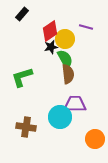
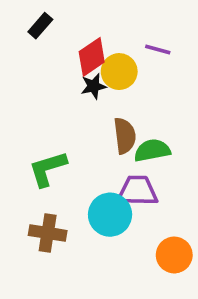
green semicircle: (65, 59) -> (152, 150), moved, turned -72
green L-shape: (22, 77) -> (48, 169), moved

